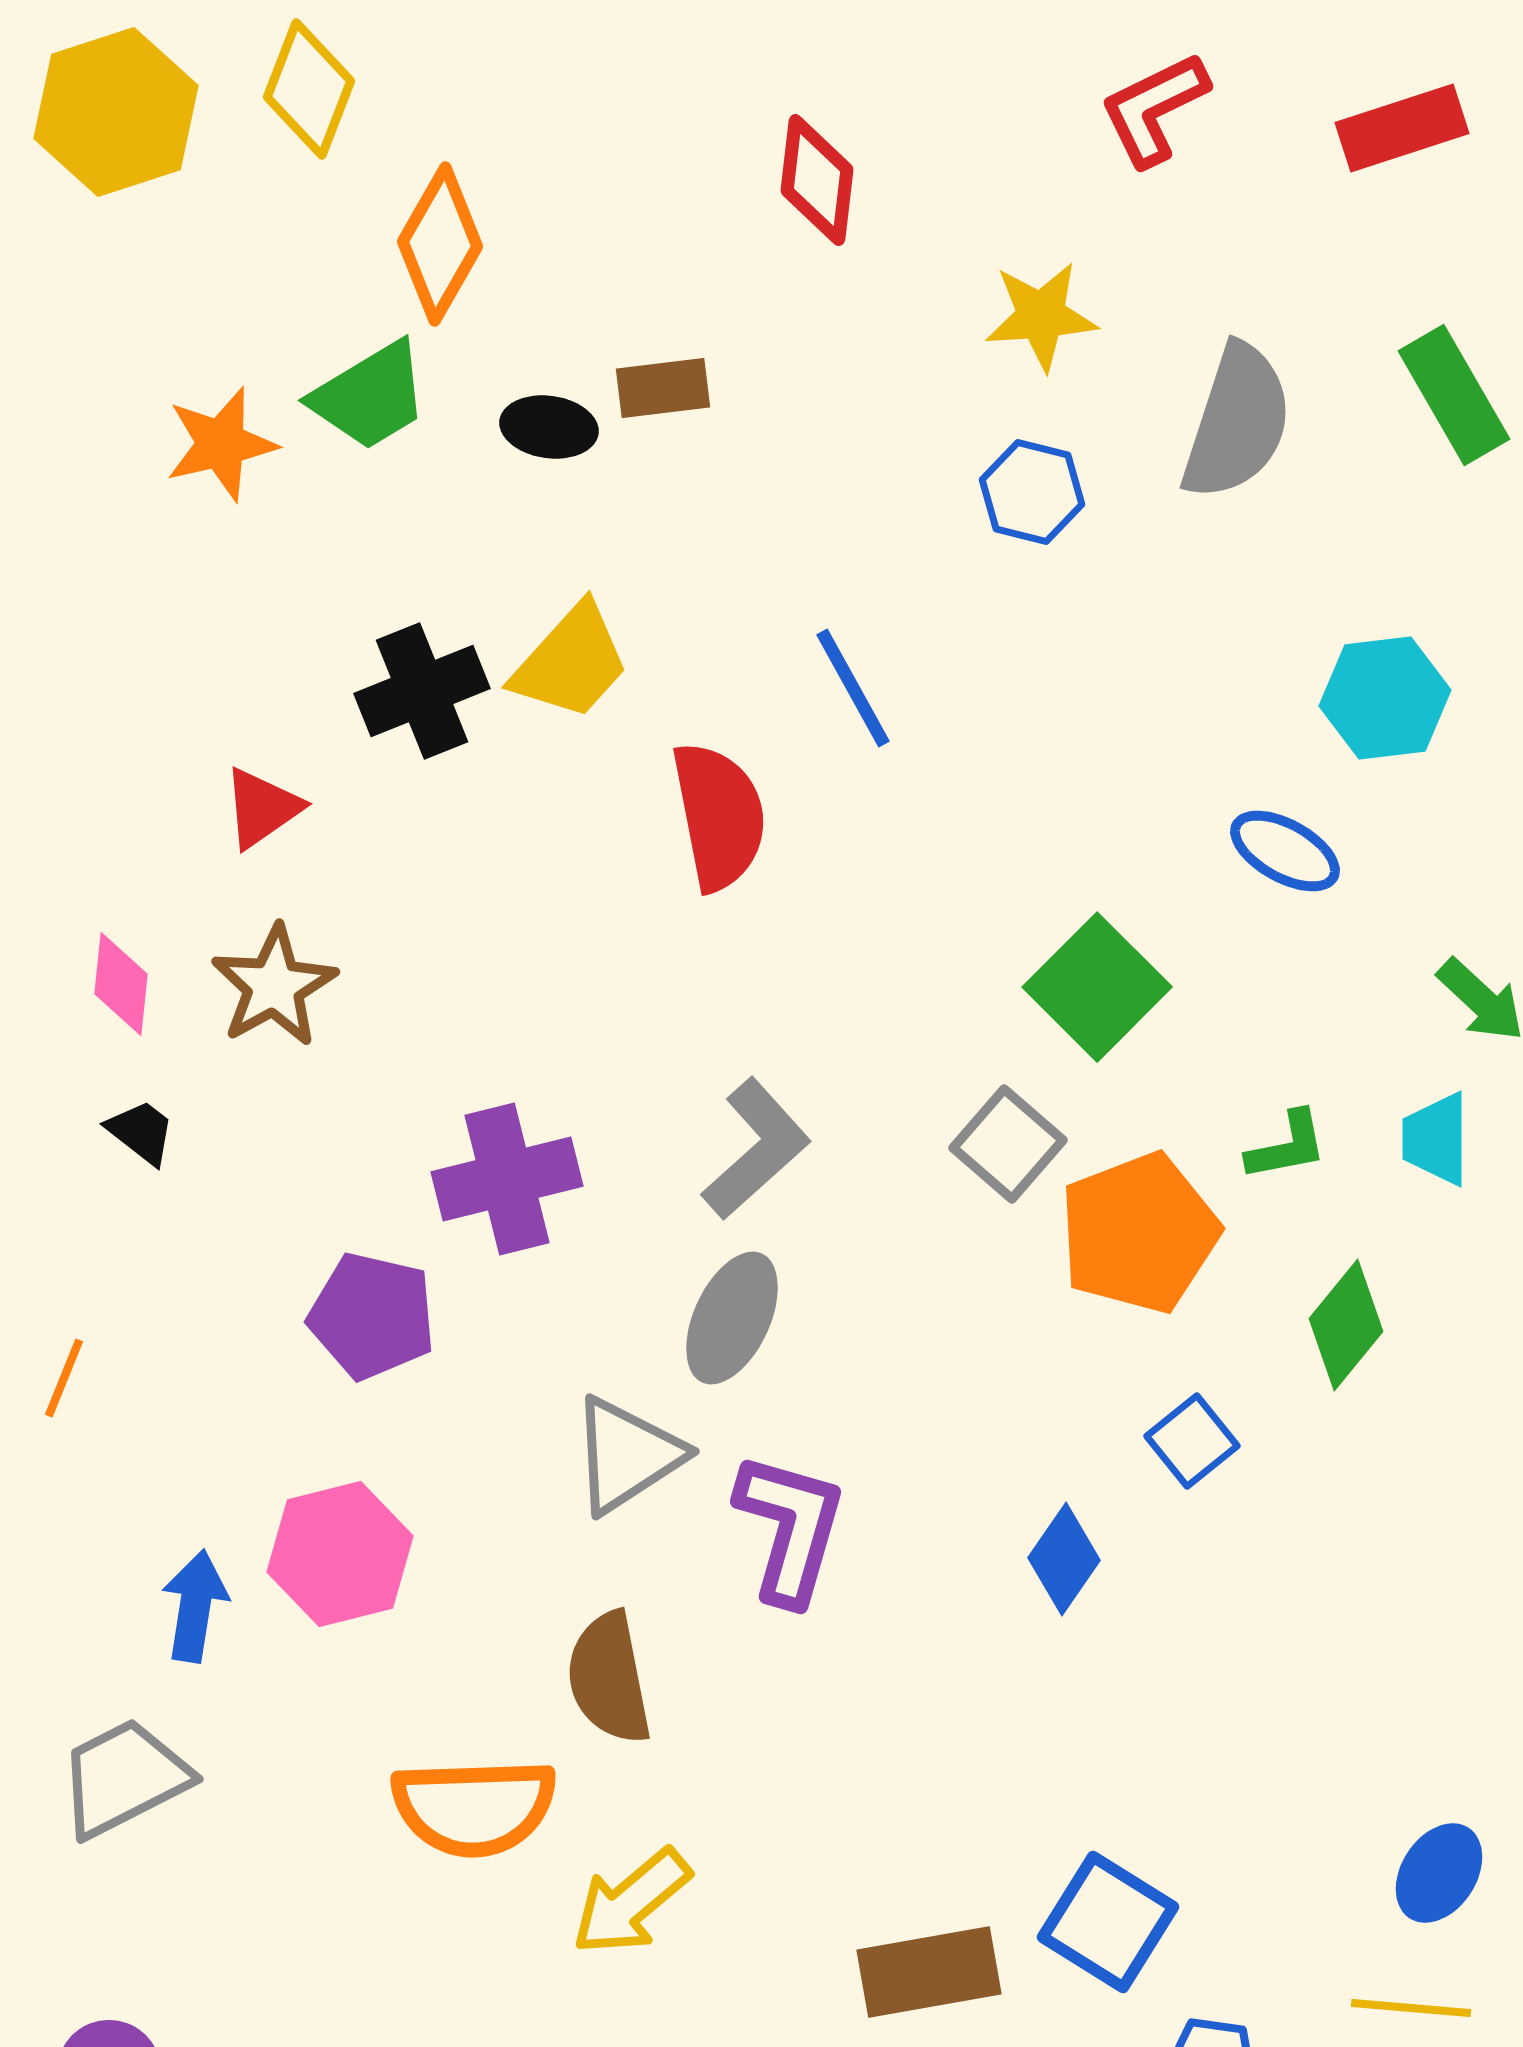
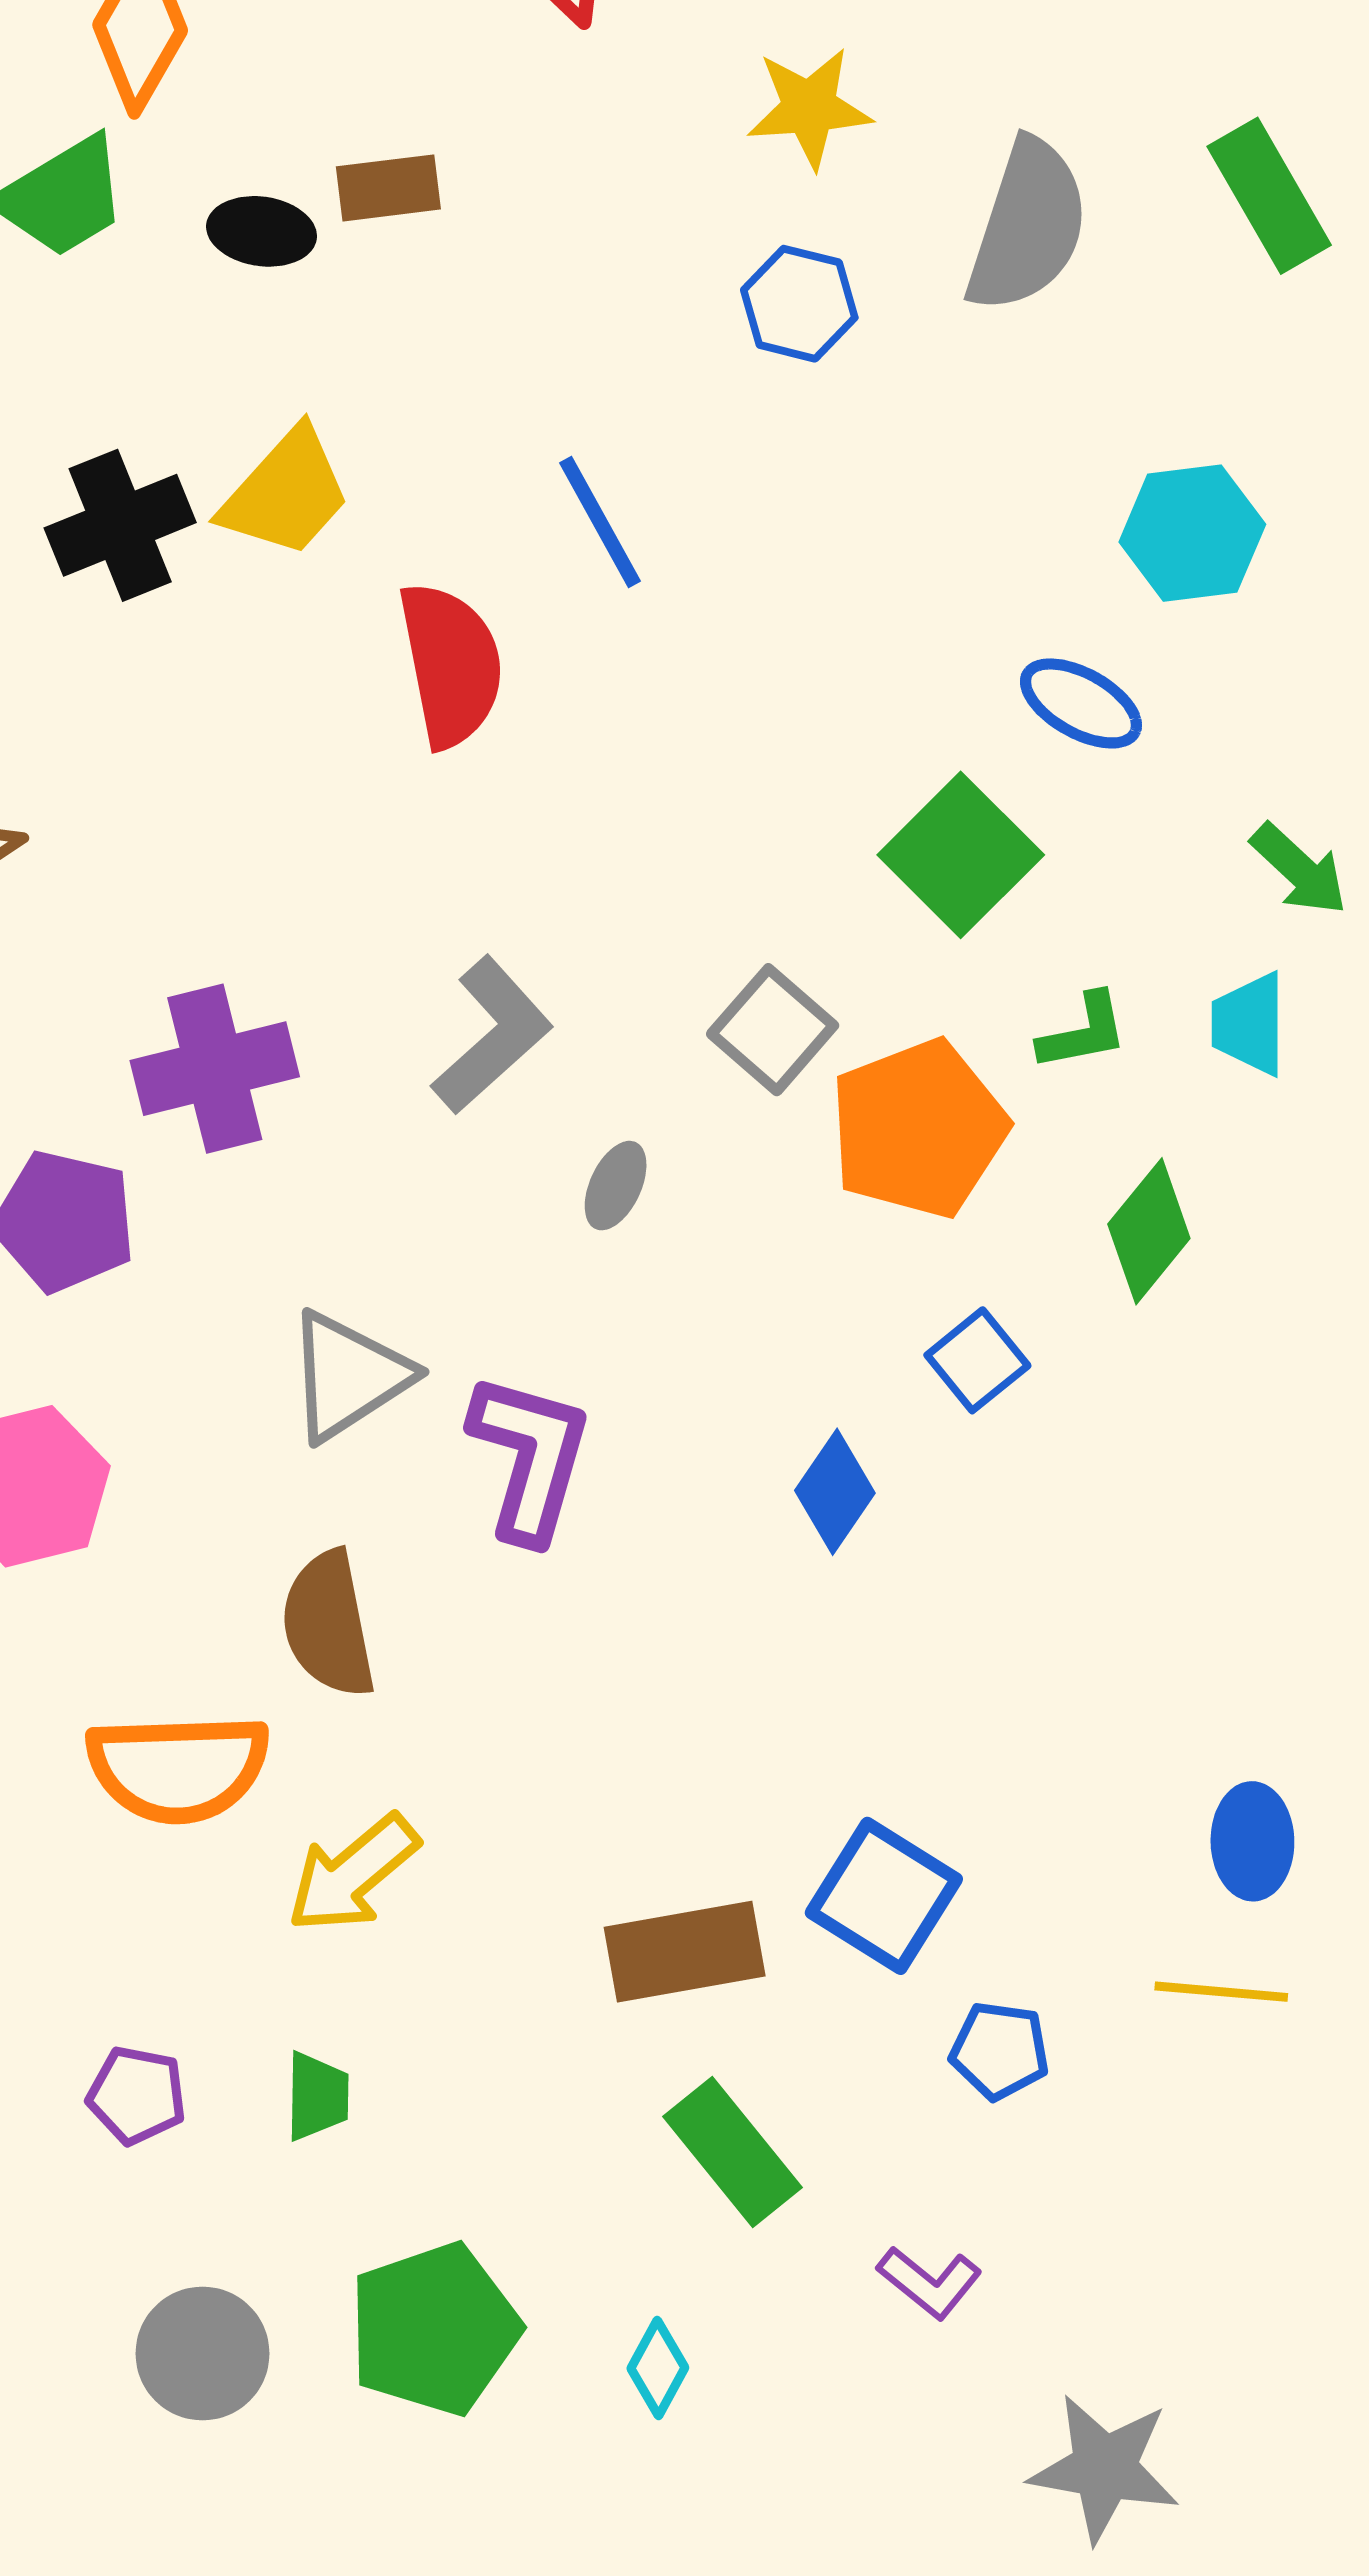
green square: (1097, 987) -> (961, 855), moved
gray ellipse: (732, 1318) -> (616, 1186), moved, size x0.6
blue ellipse: (1439, 1873) -> (1252, 1841), turned -34

